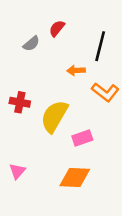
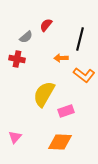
red cross: (20, 102) -> (17, 59), moved

